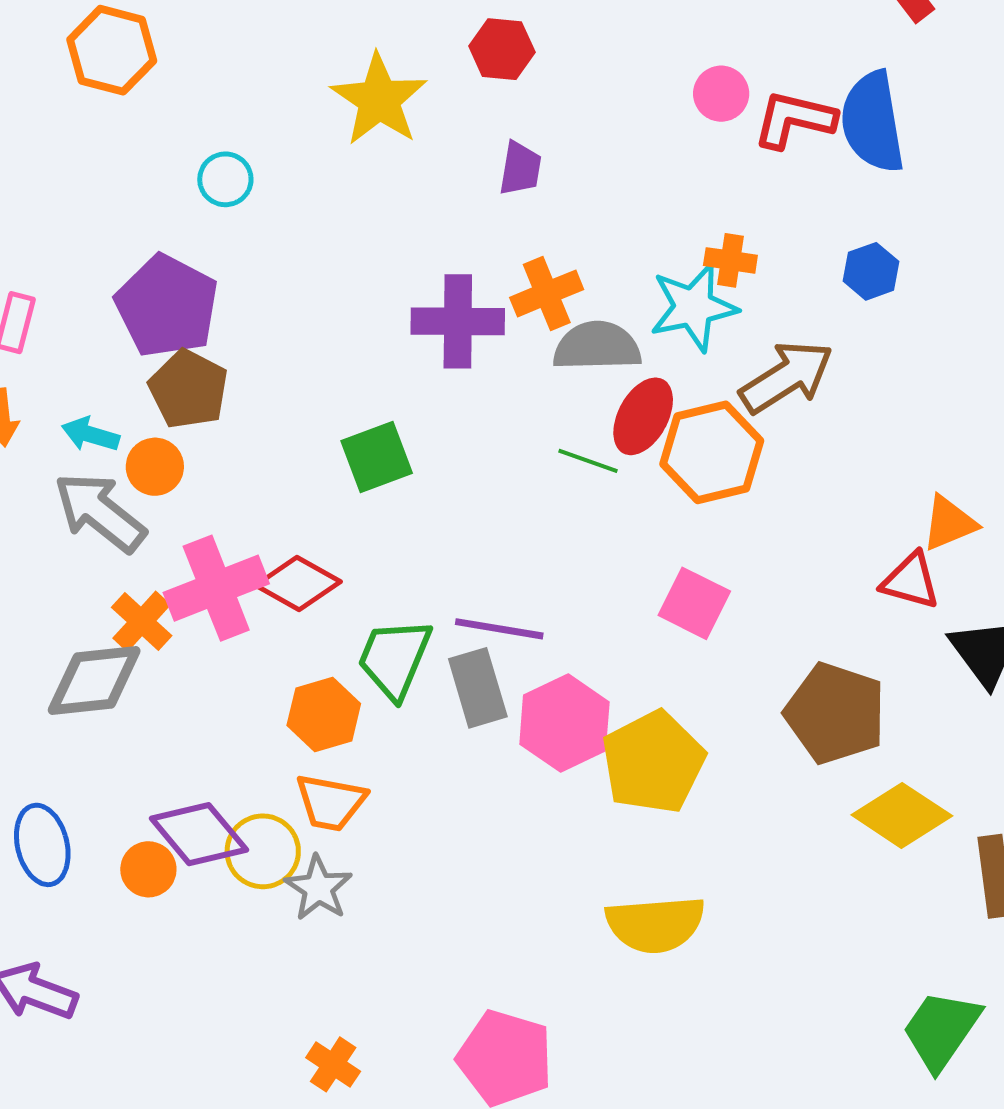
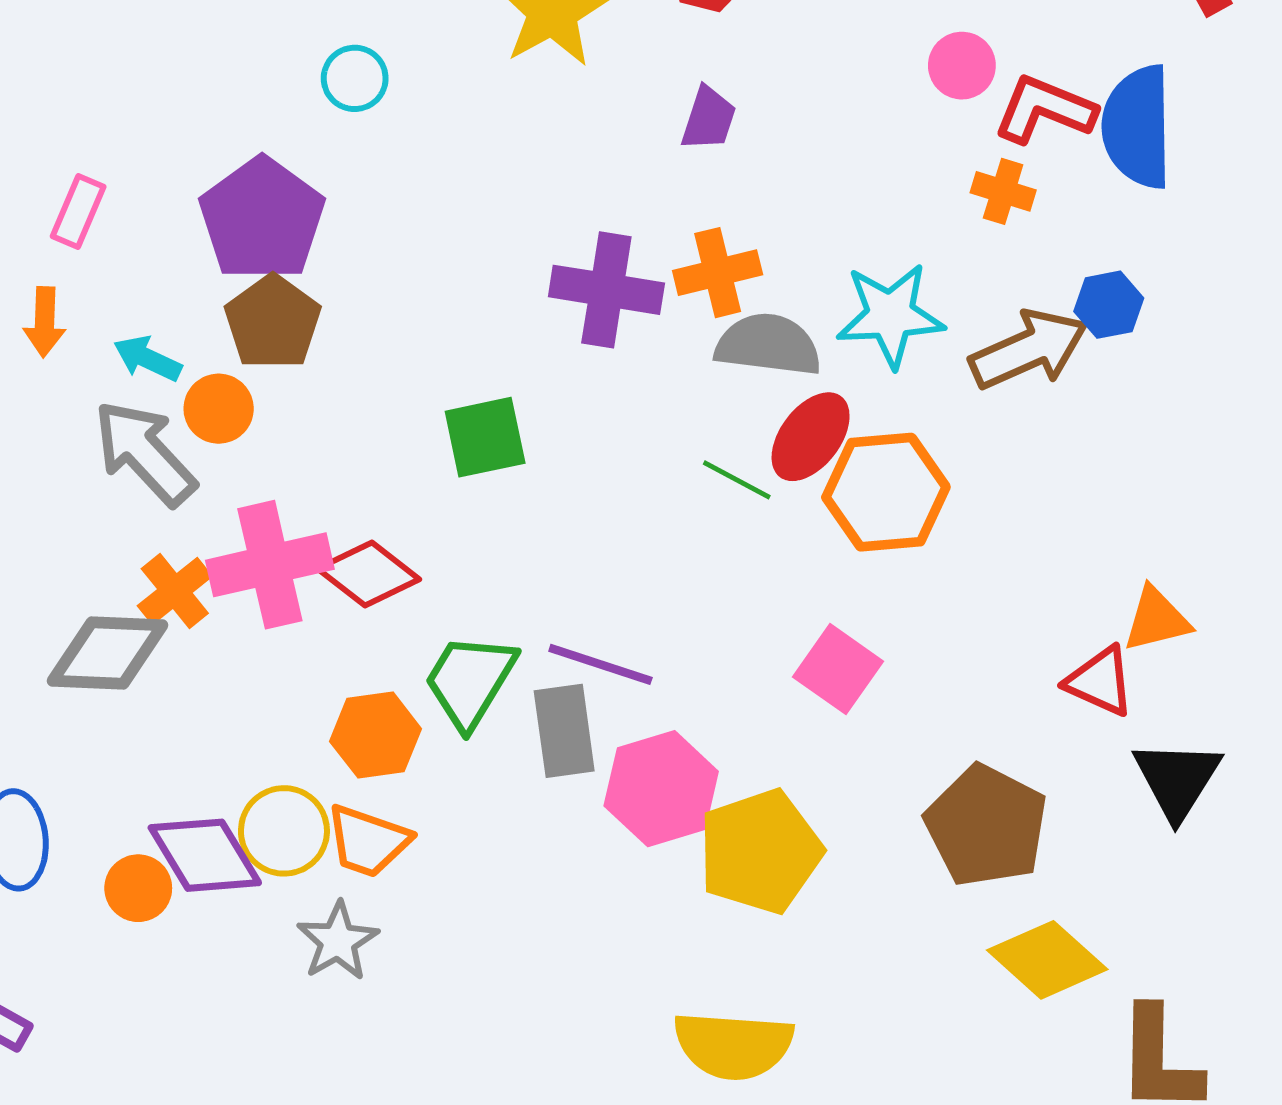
orange cross: (730, 260) -> (1003, 191), moved
brown arrow: (787, 377) -> (1029, 350), moved
yellow circle: (263, 851) -> (284, 831), moved

